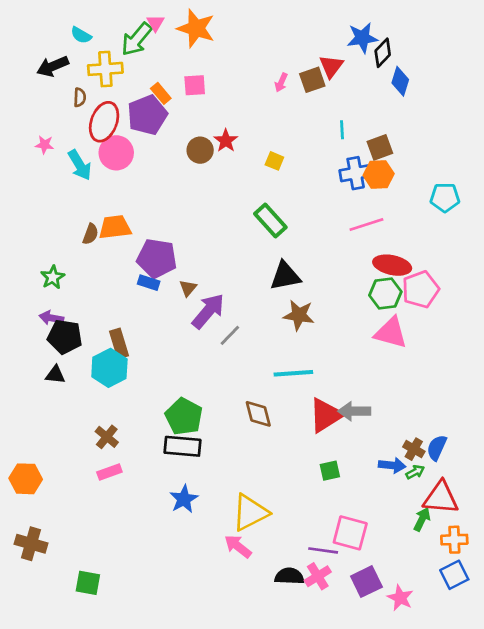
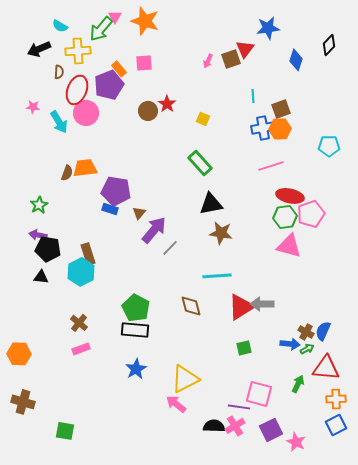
black diamond: (383, 53) -> (329, 45), moved
green arrow: (422, 519) -> (298, 384), moved

